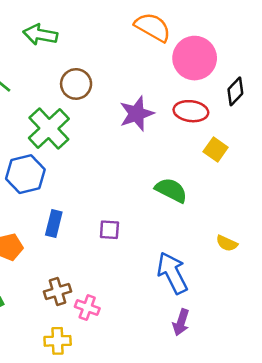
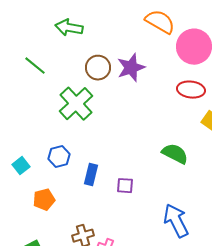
purple star: (137, 114) -> (131, 68), moved
blue hexagon: (25, 174) -> (59, 157), moved, size x0.7
blue rectangle: (54, 224) -> (91, 175), moved

